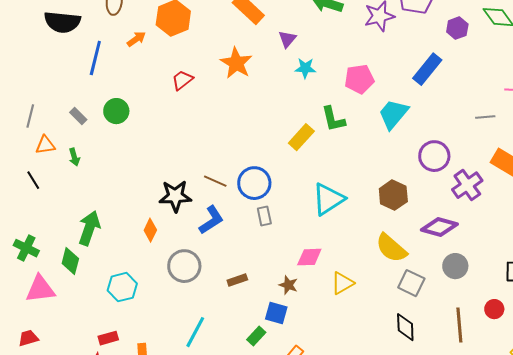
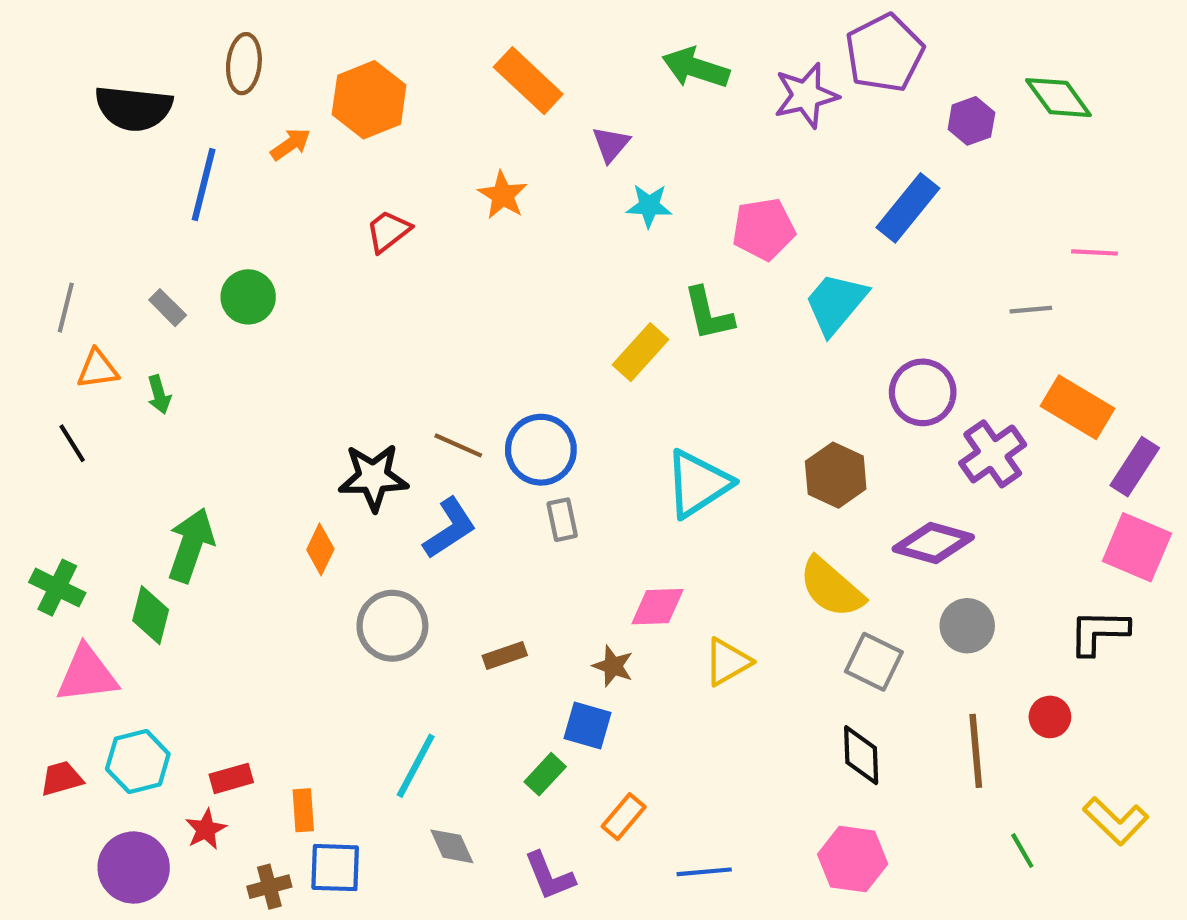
orange star: (236, 63) -> (503, 195), size x0.7
cyan hexagon: (122, 287) -> (138, 761), moved

